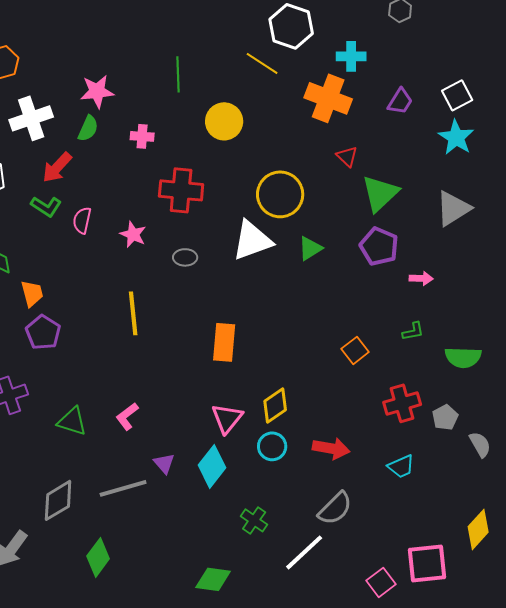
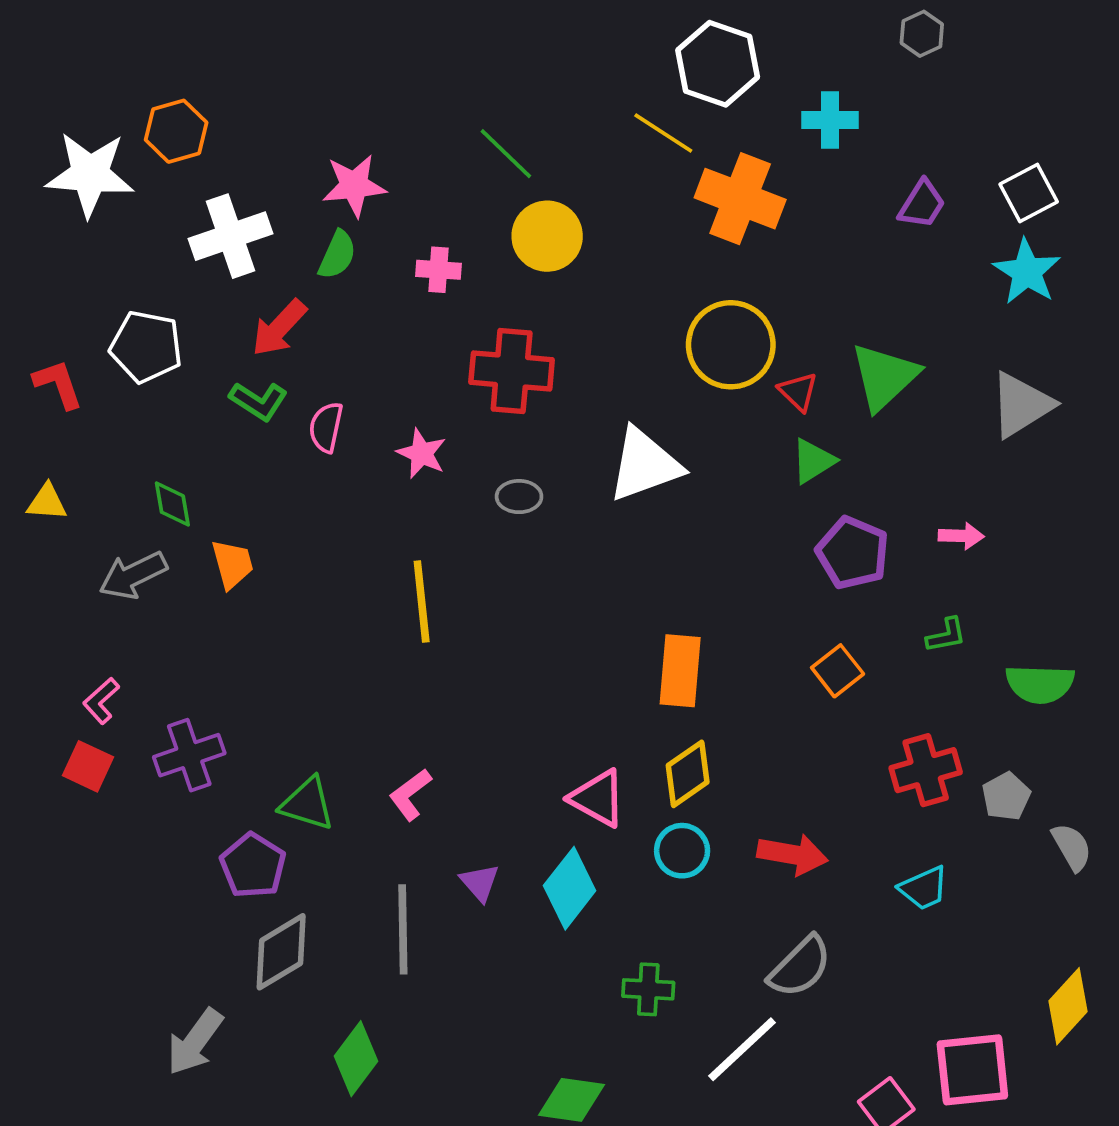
green line: (178, 74) -> (506, 154), turned -44
orange cross: (328, 98) -> (740, 199), moved
yellow circle: (224, 121) -> (547, 236), moved
red triangle: (347, 156) -> (798, 392), moved
yellow circle: (280, 194) -> (731, 345), moved
purple pentagon: (379, 246) -> (853, 553), moved
green triangle: (310, 248) -> (813, 461), moved
purple pentagon: (43, 332) -> (253, 866), moved
orange rectangle: (224, 342) -> (680, 671), moved
pink triangle: (227, 418) -> (598, 798), turned -40
gray line: (123, 488) -> (403, 929), turned -75
green cross: (254, 520) -> (648, 989), turned -32

